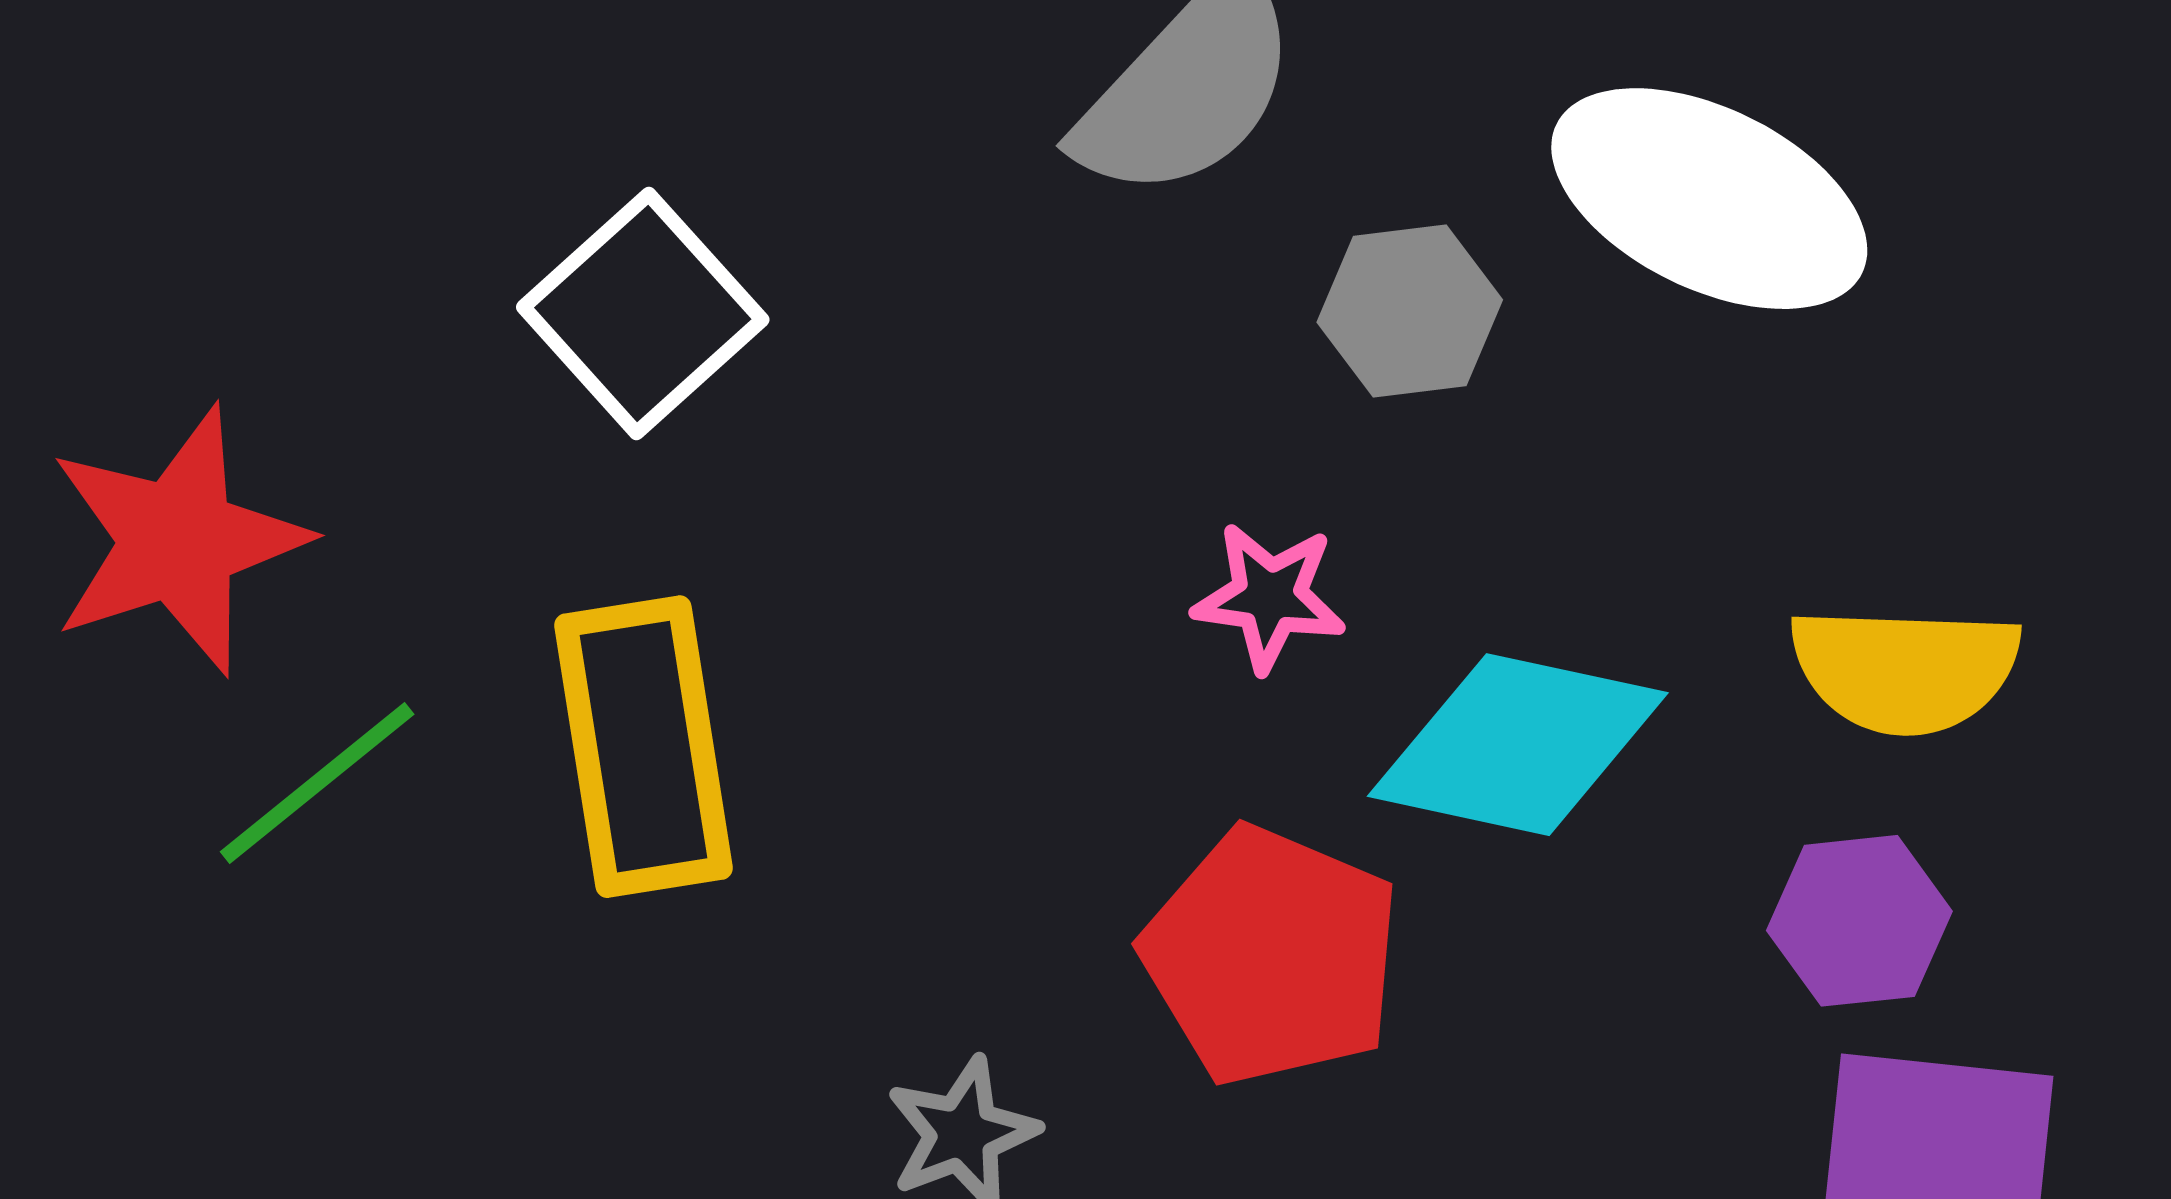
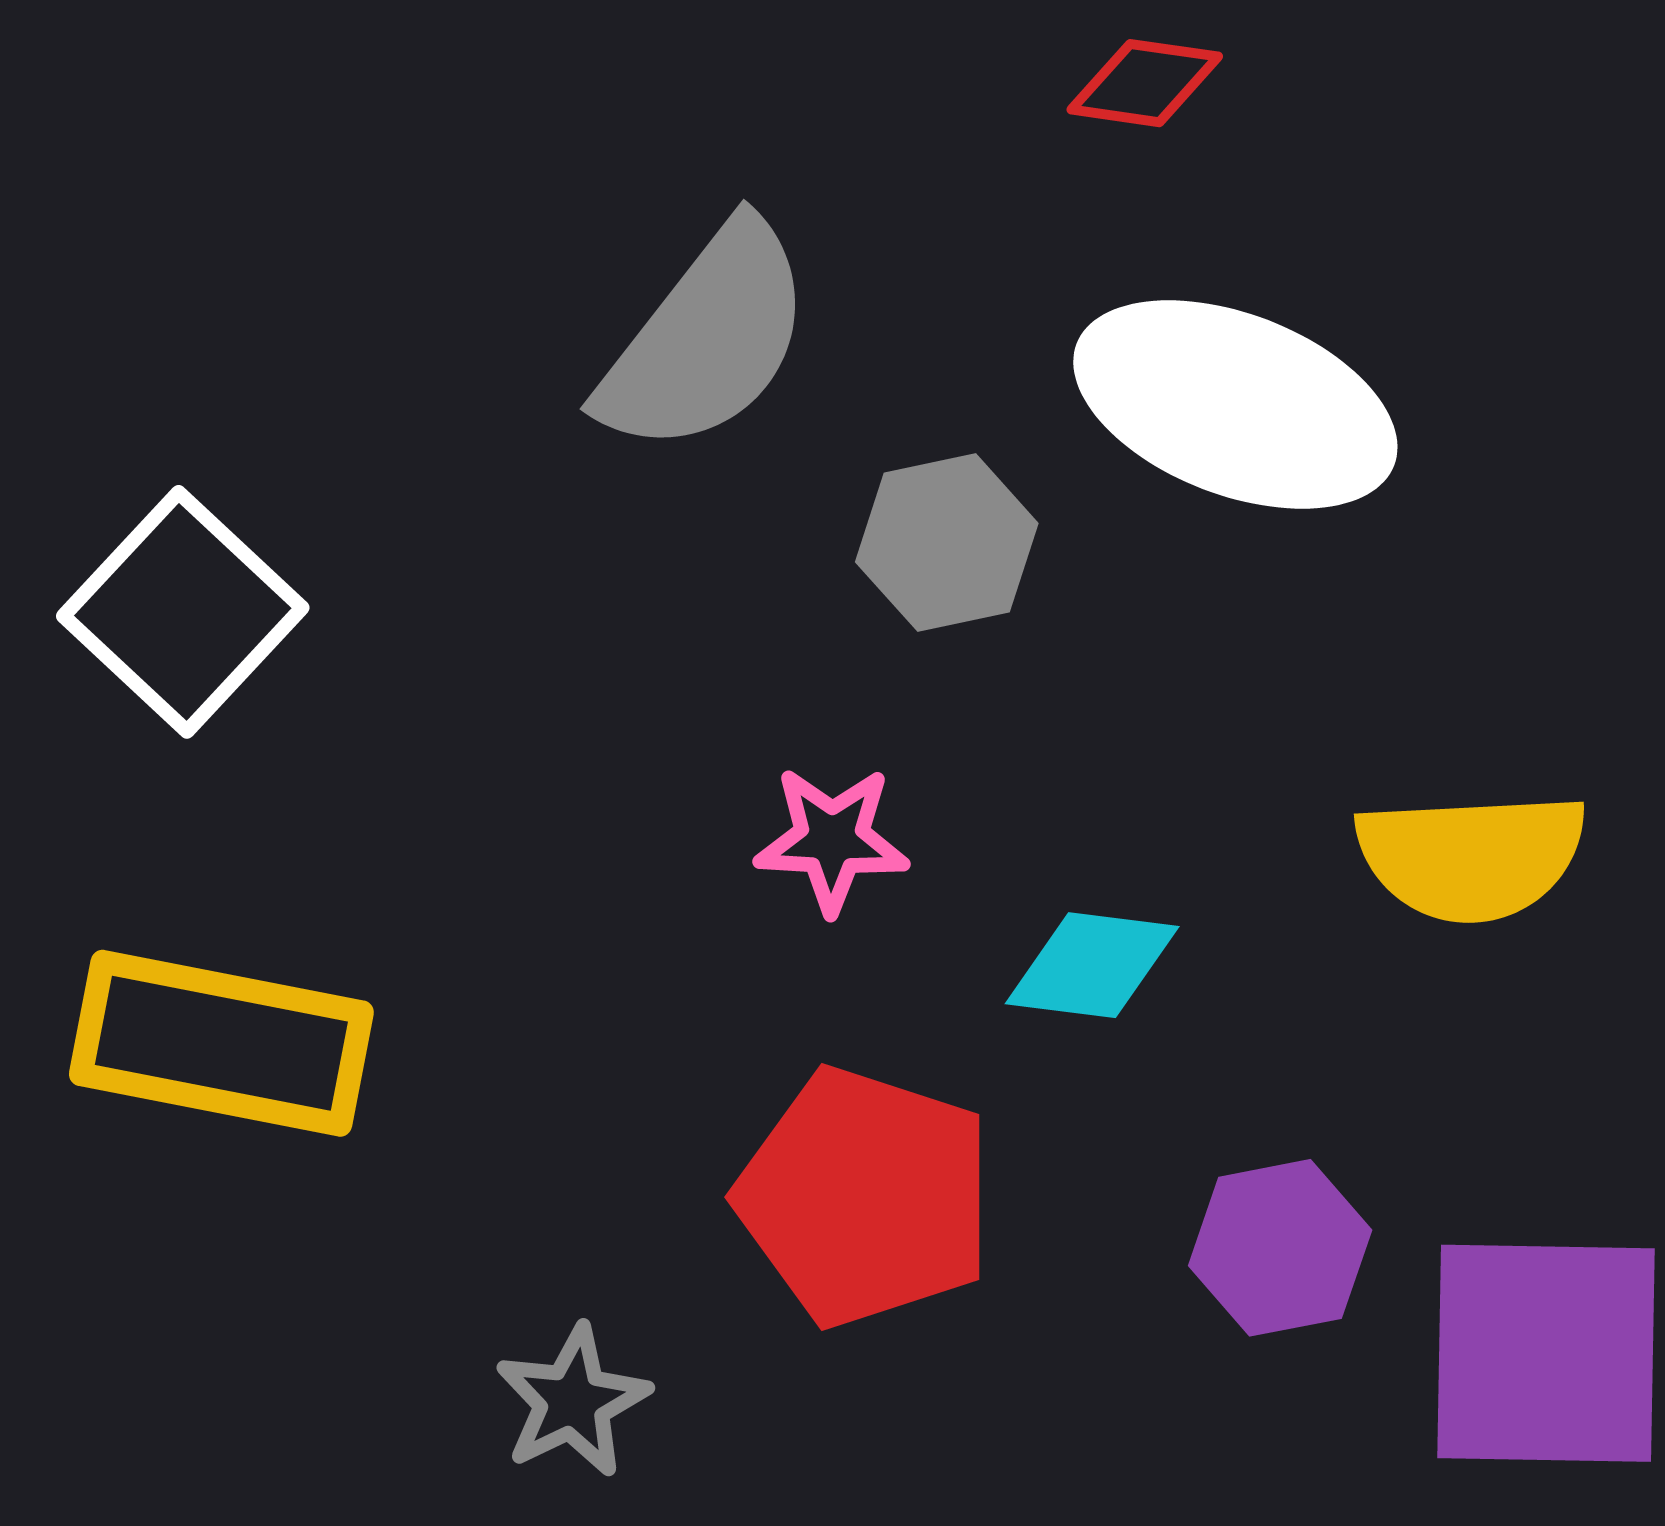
cyan diamond: (1518, 745) -> (1092, 965), size x0.6
yellow rectangle: (643, 747) -> (221, 1043), turned -65
purple hexagon: (1859, 921) -> (1280, 1248), moved

